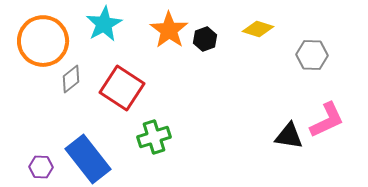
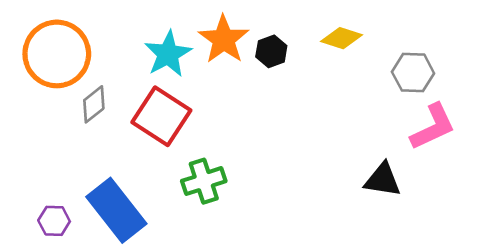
cyan star: (104, 24) -> (168, 54), moved
pink L-shape: (327, 120) -> (433, 127), moved

